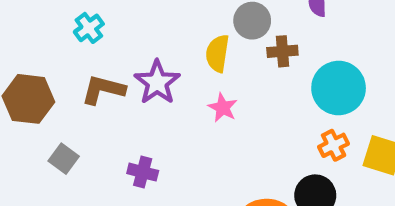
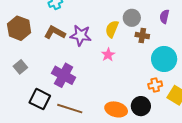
purple star: (157, 82) -> (81, 35), turned 30
gray square: (64, 159) -> (20, 67), moved
purple cross: (143, 172) -> (64, 75), size x1.6

